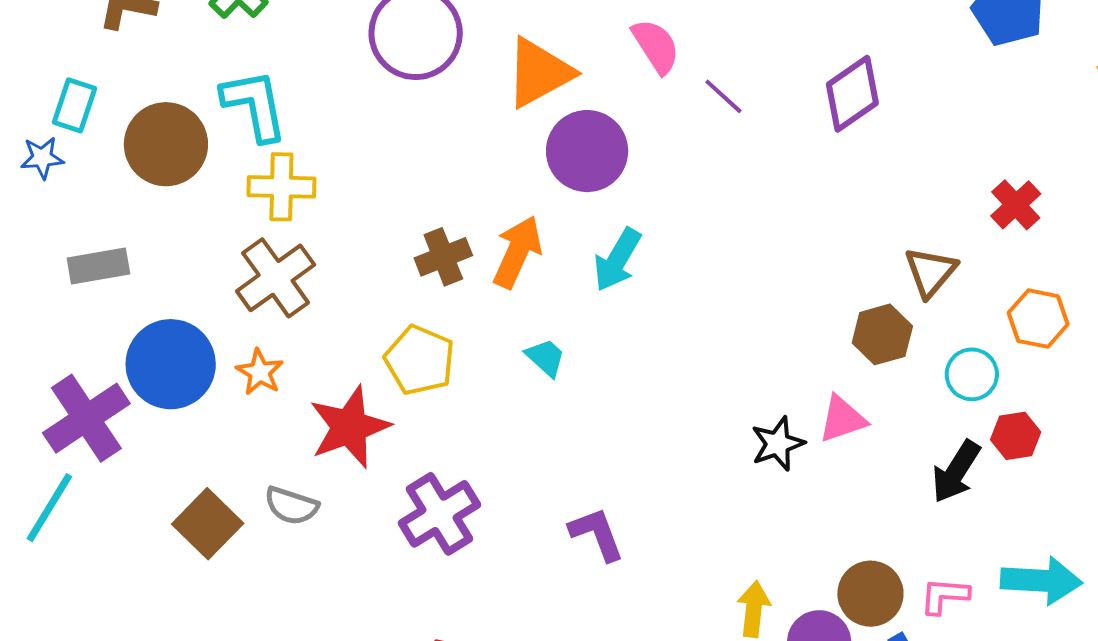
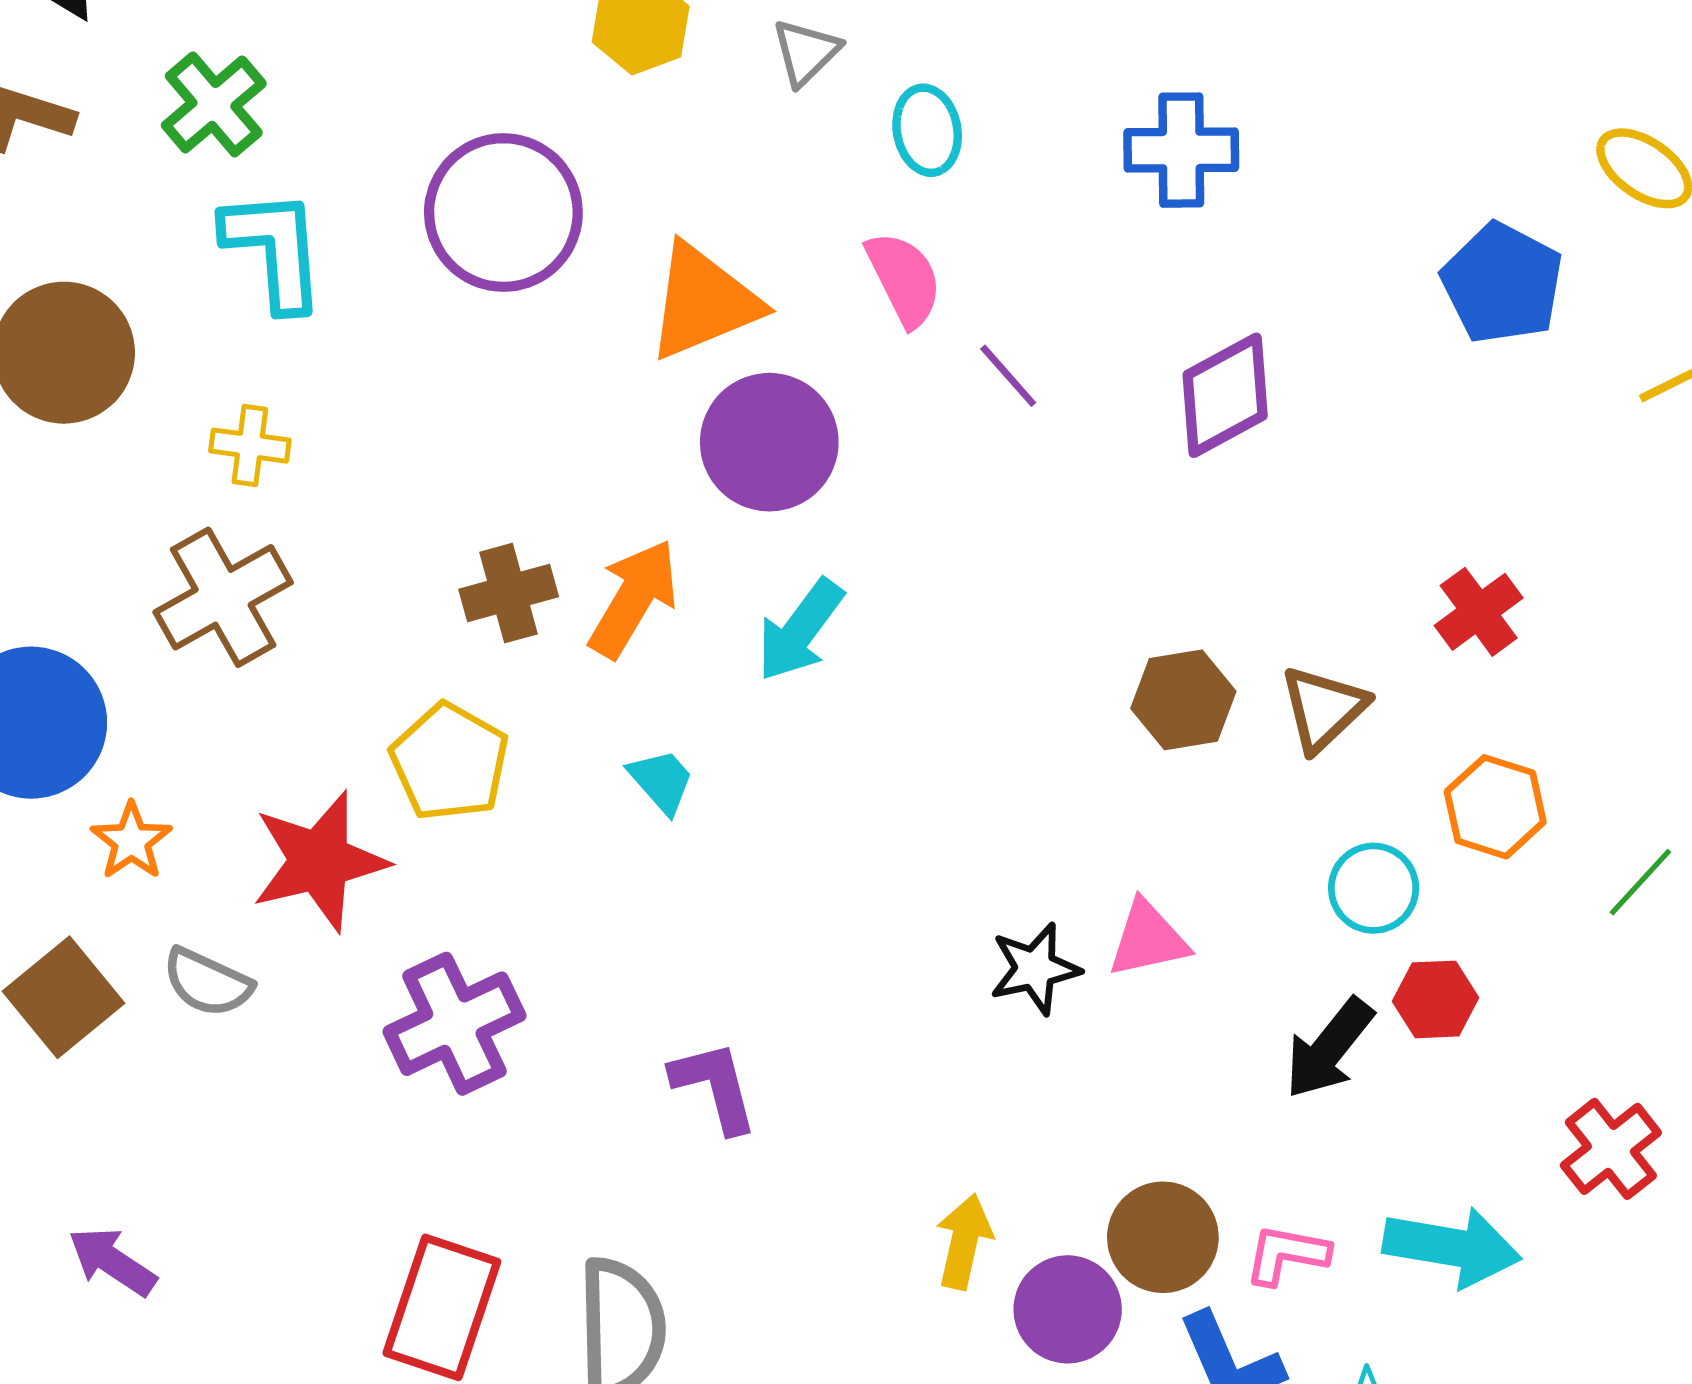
cyan L-shape: (254, 105) -> (274, 249), moved
yellow cross: (281, 187) -> (250, 446), size x0.7
brown hexagon: (882, 334) -> (1183, 700), moved
orange star: (260, 372) -> (131, 841), moved

